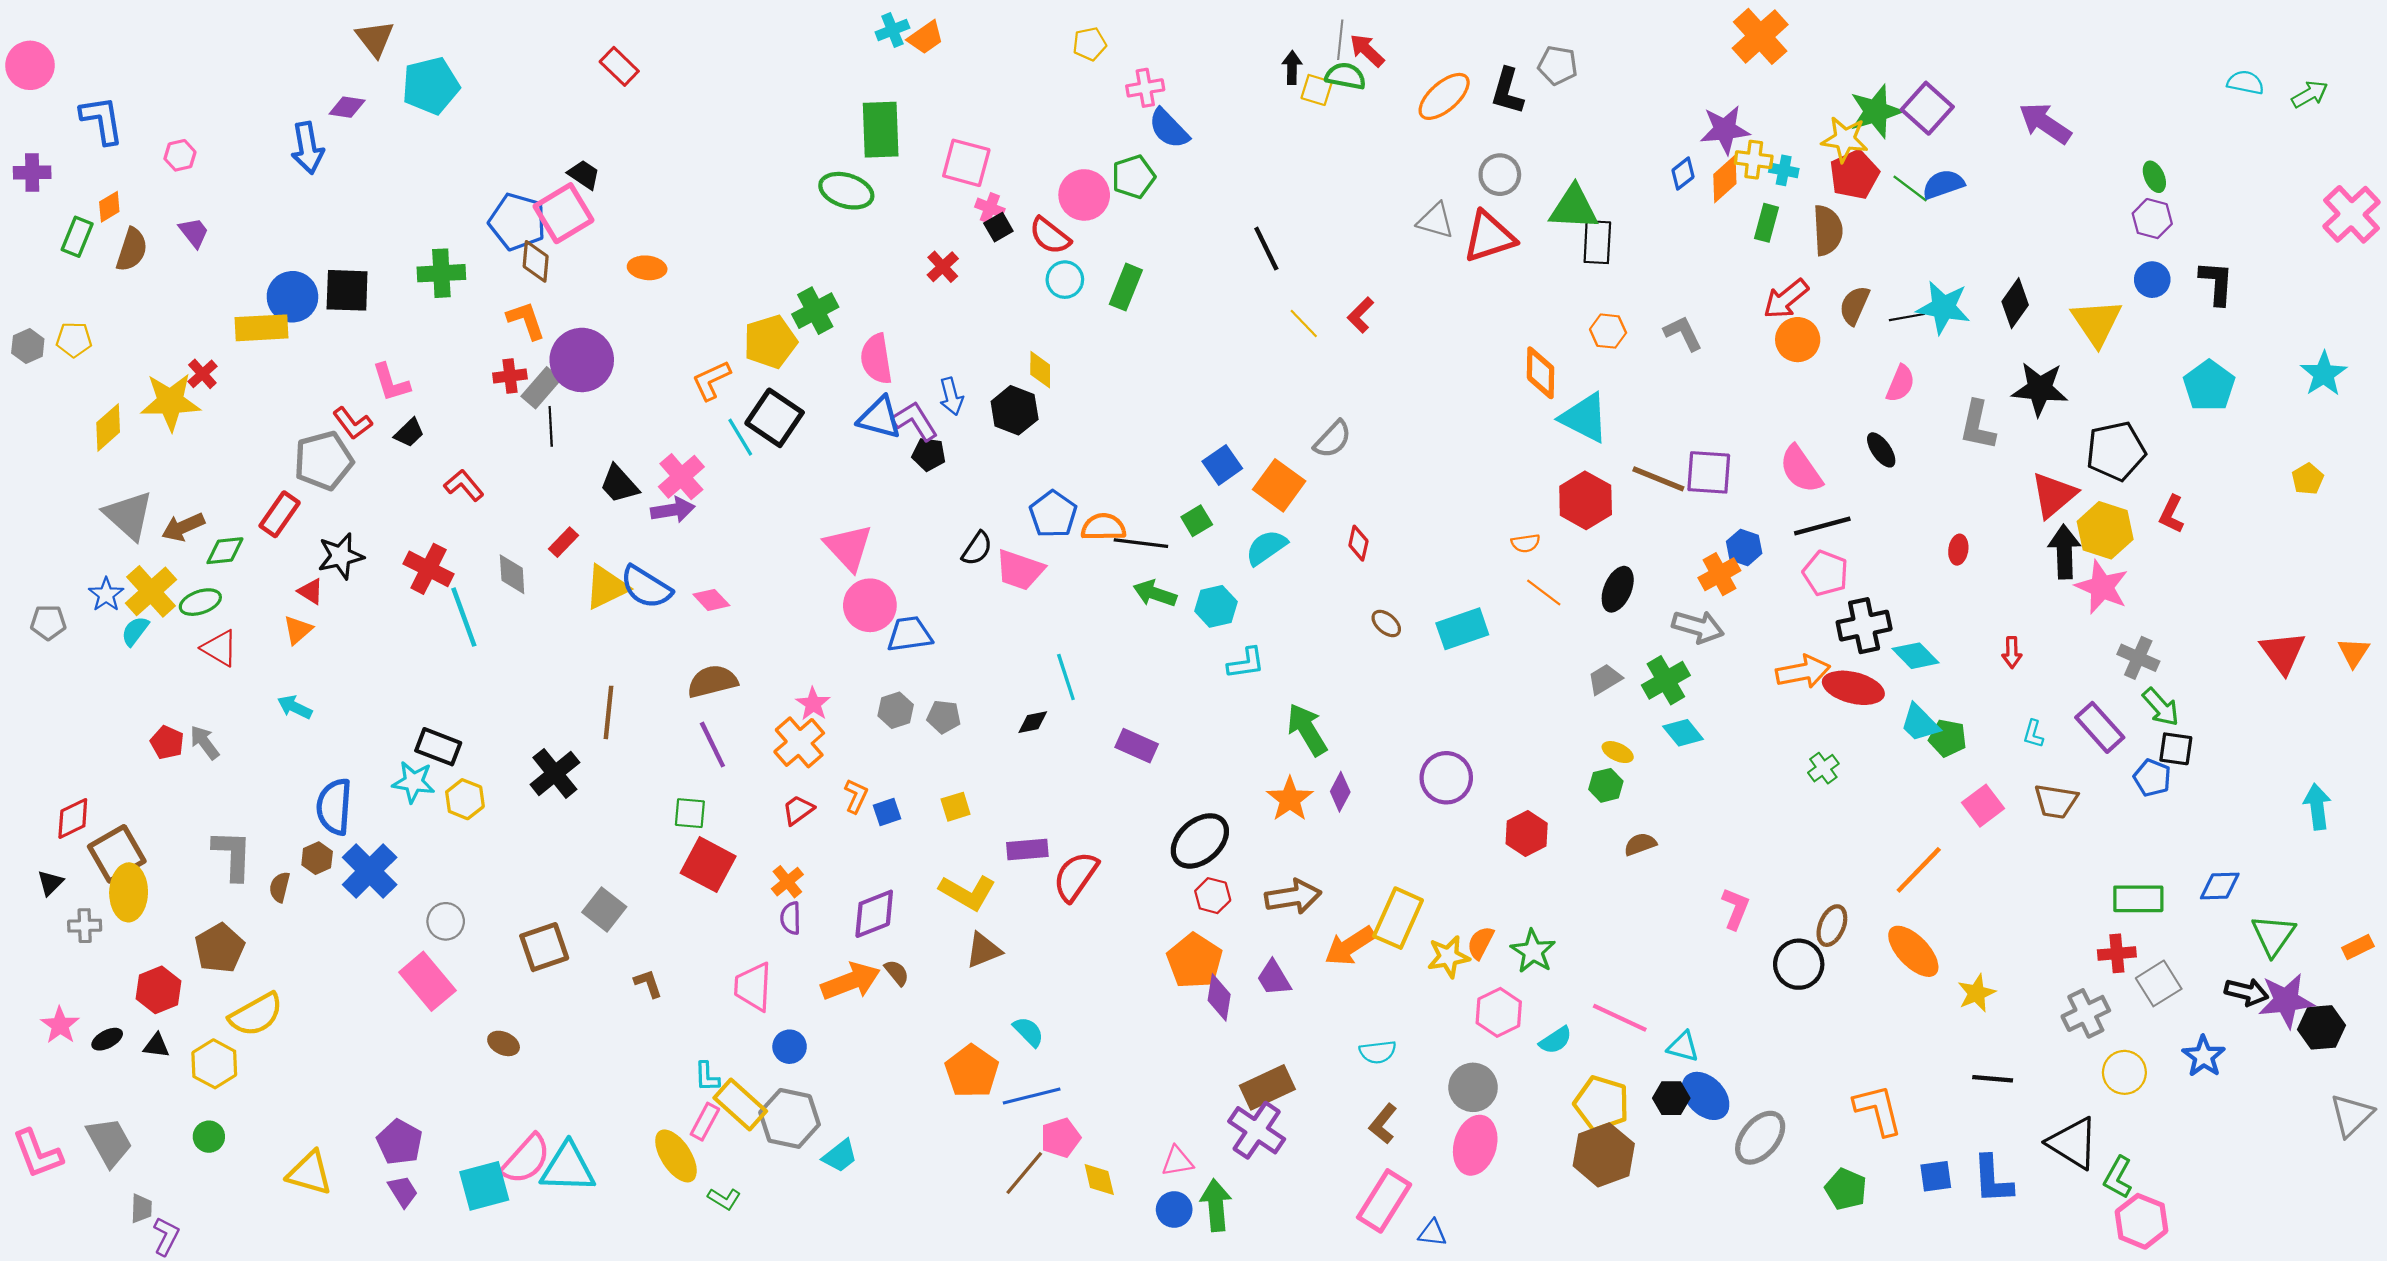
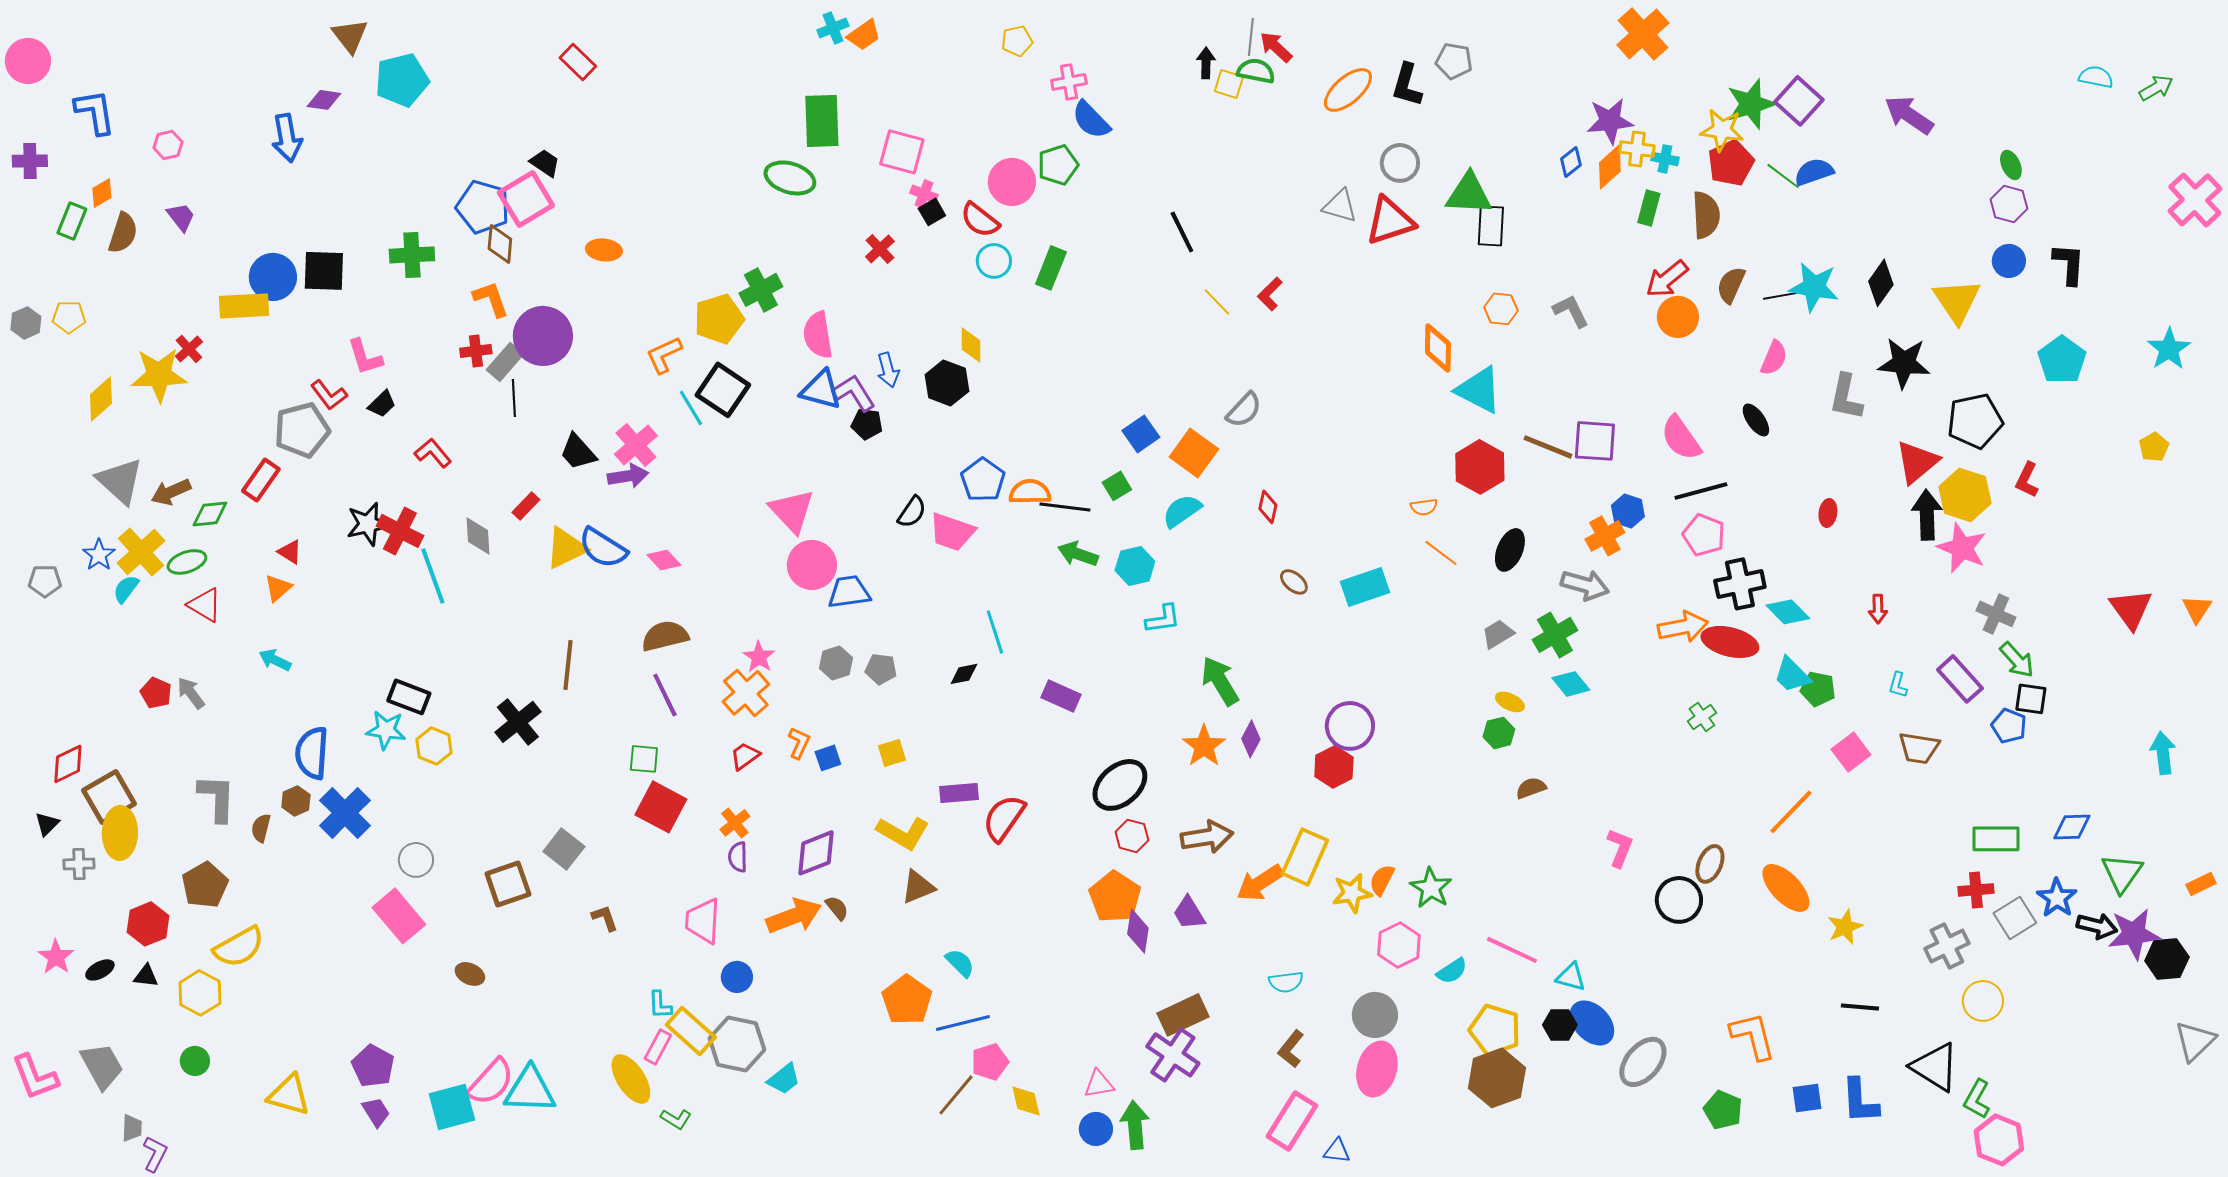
black star: (341, 556) -> (368, 524), moved
red hexagon: (1527, 833) -> (1334, 767), moved
blue star: (2204, 1056) -> (2057, 898), moved

